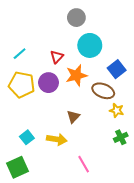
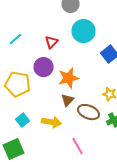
orange star: (76, 75) -> (68, 78), moved
yellow pentagon: (22, 85) -> (18, 84), moved
brown ellipse: (103, 91) -> (88, 112), moved

